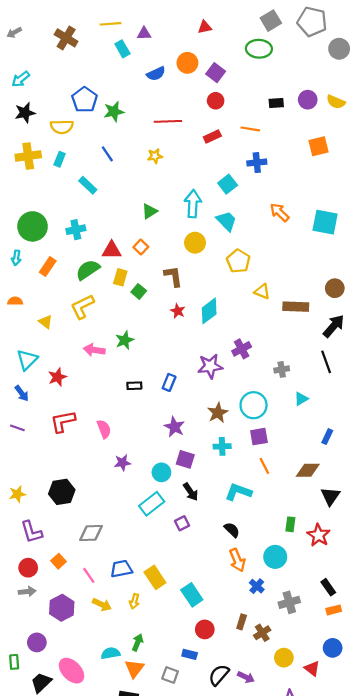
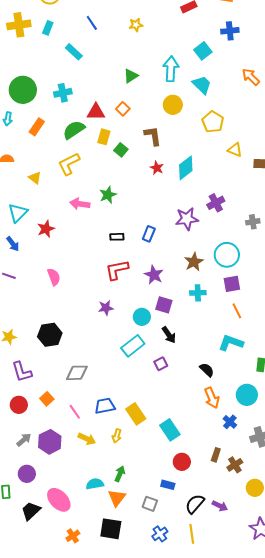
red L-shape: (63, 421) -> (117, 270), moved
pink semicircle: (104, 429) -> (54, 277), moved
cyan L-shape: (238, 492) -> (231, 343), moved
gray arrow: (27, 592) -> (24, 440), moved, turned -35

